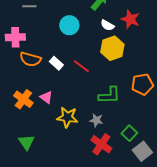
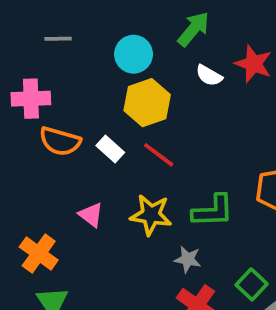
cyan circle: (69, 25) -> (134, 54), moved
yellow hexagon: (112, 48) -> (147, 103), moved
orange cross: (23, 99) -> (39, 253), moved
yellow star: (67, 117) -> (151, 215), moved

